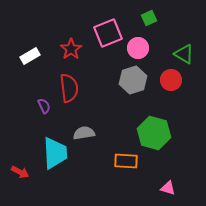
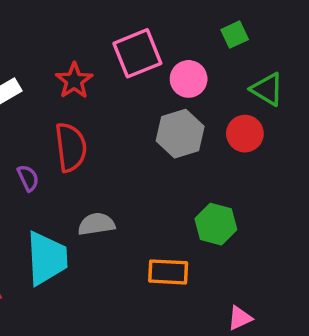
green square: (149, 18) -> (235, 35), moved
green hexagon: (154, 133) -> (216, 224), size x0.7
pink triangle: (168, 188) -> (240, 318), turned -42

